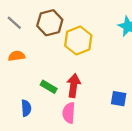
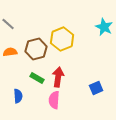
brown hexagon: (50, 23) -> (36, 49), moved
blue square: (119, 99) -> (96, 88), turned -32

